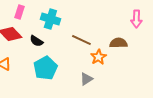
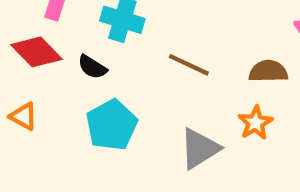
orange star: (98, 57) -> (255, 123), moved
gray triangle: (86, 79) -> (200, 149), size x1.5

